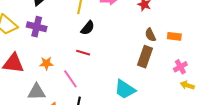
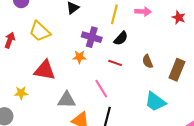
purple cross: (37, 27) -> (92, 37), moved
brown semicircle: (150, 35) -> (148, 61), moved
orange star: (46, 63) -> (79, 57), moved

